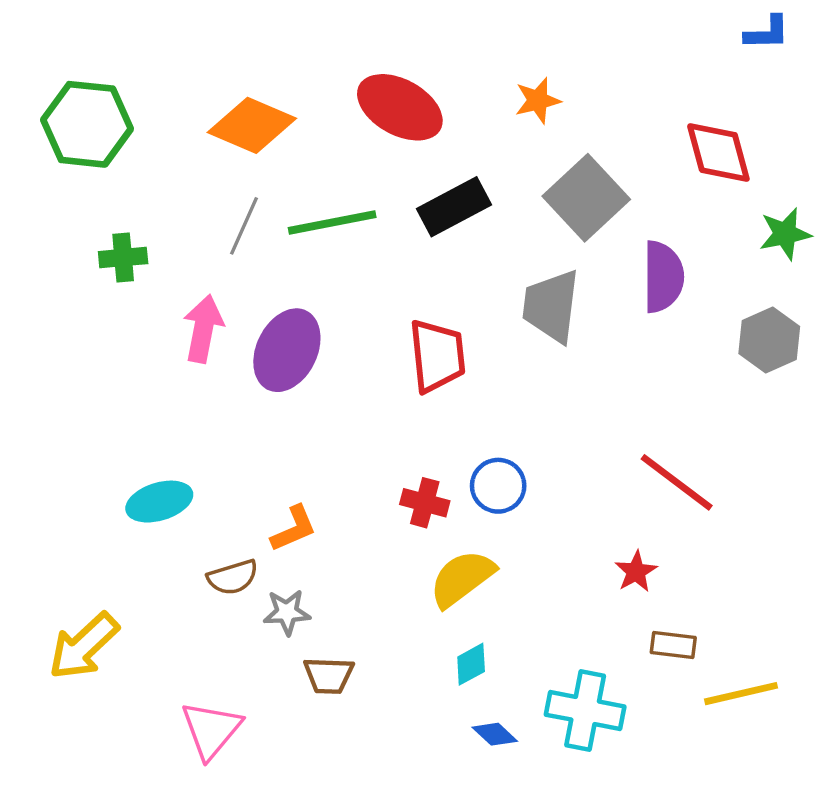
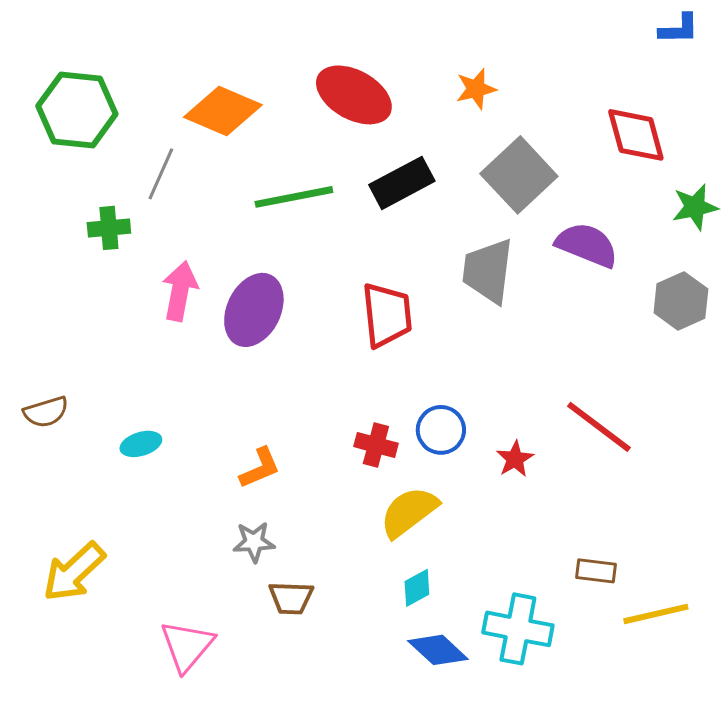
gray line: (244, 226) -> (161, 174), moved
purple semicircle: (663, 277) -> (587, 245), turned -68
cyan ellipse: (159, 502) -> (141, 444), size x0.7
red star: (636, 572) -> (515, 459), moved
brown semicircle: (233, 577) -> (46, 412), moved
blue diamond: (495, 734) -> (438, 650), size x1.5

